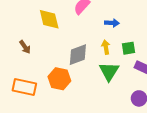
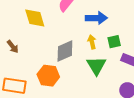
blue arrow: (112, 23) -> (96, 18), size x1.5

